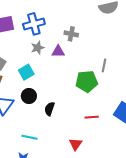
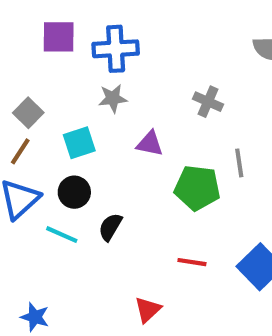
gray cross: (71, 34) -> (208, 102), moved
purple triangle: (58, 51) -> (150, 144), moved
gray line: (104, 65) -> (239, 163), turned -32
cyan line: (30, 137) -> (62, 235), moved

